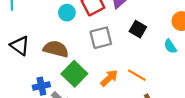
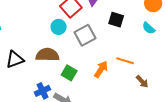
cyan circle: (67, 13) -> (59, 27), moved
black triangle: (20, 46) -> (15, 60), turned -42
green square: (74, 74) -> (69, 73), size x0.7

